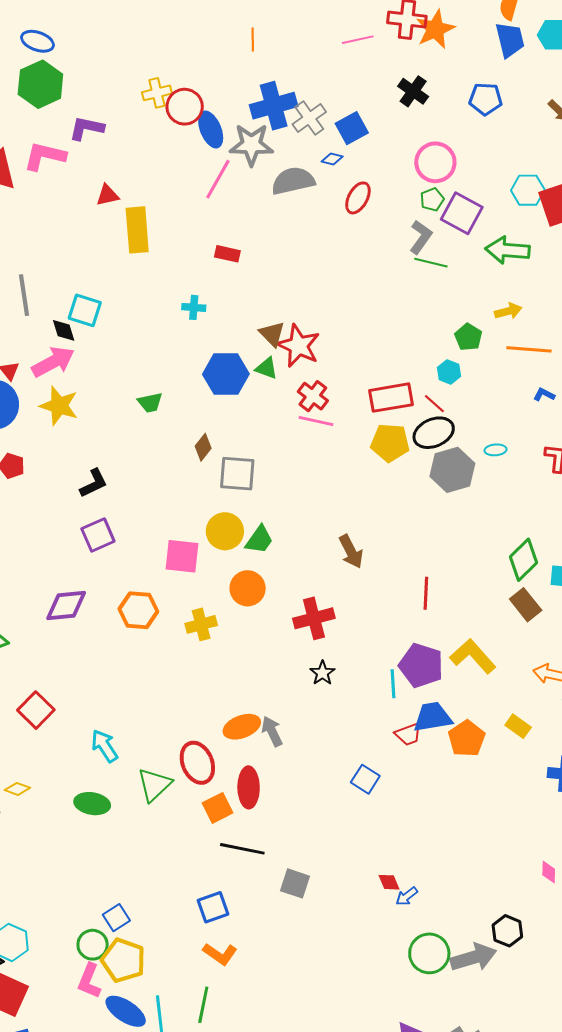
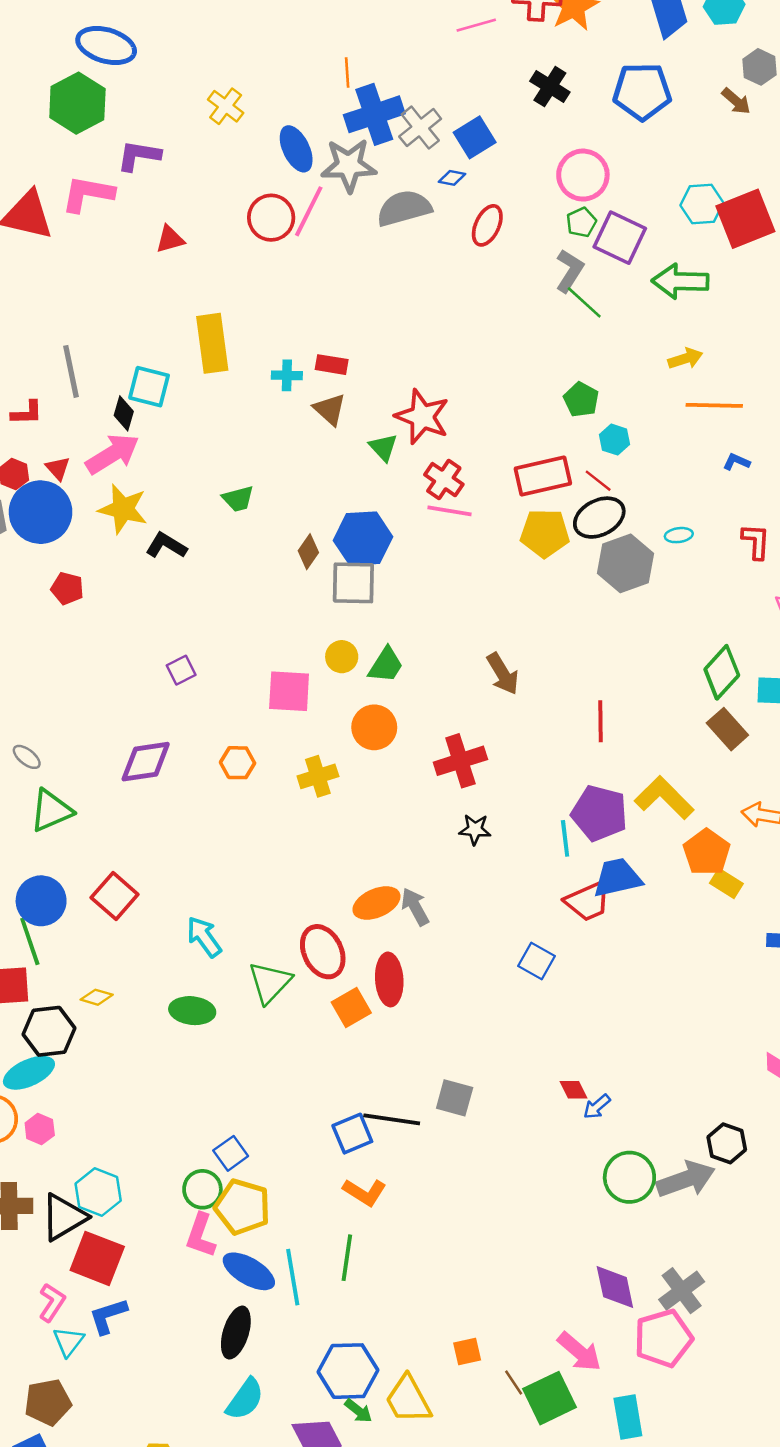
orange line: (253, 39) -> (347, 72), moved
blue ellipse: (37, 41) -> (106, 45), moved, size x1.4
yellow cross: (157, 93) -> (226, 106), turned -36
blue pentagon: (486, 99) -> (642, 91), size x1.4
red circle: (185, 107) -> (271, 218), moved
yellow rectangle: (137, 230) -> (212, 343), moved
red rectangle: (227, 254) -> (332, 365), moved
green line: (431, 263) -> (584, 302), turned 32
black diamond: (64, 330) -> (124, 413), turned 36
brown triangle: (272, 334) -> (330, 409), moved
green pentagon: (468, 337) -> (581, 400), moved
green triangle: (267, 368) -> (383, 447), turned 30
blue hexagon: (226, 374) -> (363, 539), moved
black L-shape: (94, 483) -> (166, 545), moved, turned -120
yellow circle: (225, 531) -> (342, 657), size x0.7
purple square: (98, 535) -> (181, 670), size x0.7
orange hexagon: (138, 610) -> (238, 763), size x0.7
black star: (322, 673) -> (475, 829), turned -30
red trapezoid: (408, 734) -> (588, 901), size x1.4
orange pentagon: (467, 739) -> (707, 852), moved
black line: (242, 849) -> (392, 1119), moved

